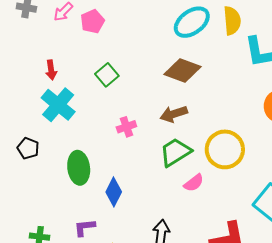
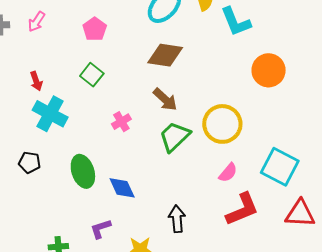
pink pentagon: (92, 21) -> (95, 29), moved
brown arrow: (174, 114) -> (165, 99), turned -108
pink semicircle: (194, 183) -> (228, 173), moved
blue diamond: (114, 192) -> (122, 188), turned -40

